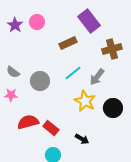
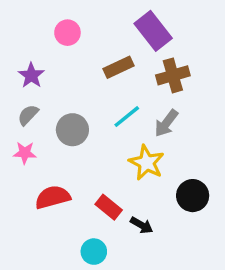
purple star: (15, 25) -> (31, 75), moved
brown cross: (112, 49) -> (173, 75), moved
gray semicircle: (13, 72) -> (28, 115), turned 96
black circle: (113, 108) -> (193, 196), moved
red rectangle: (51, 128) -> (109, 207), moved

